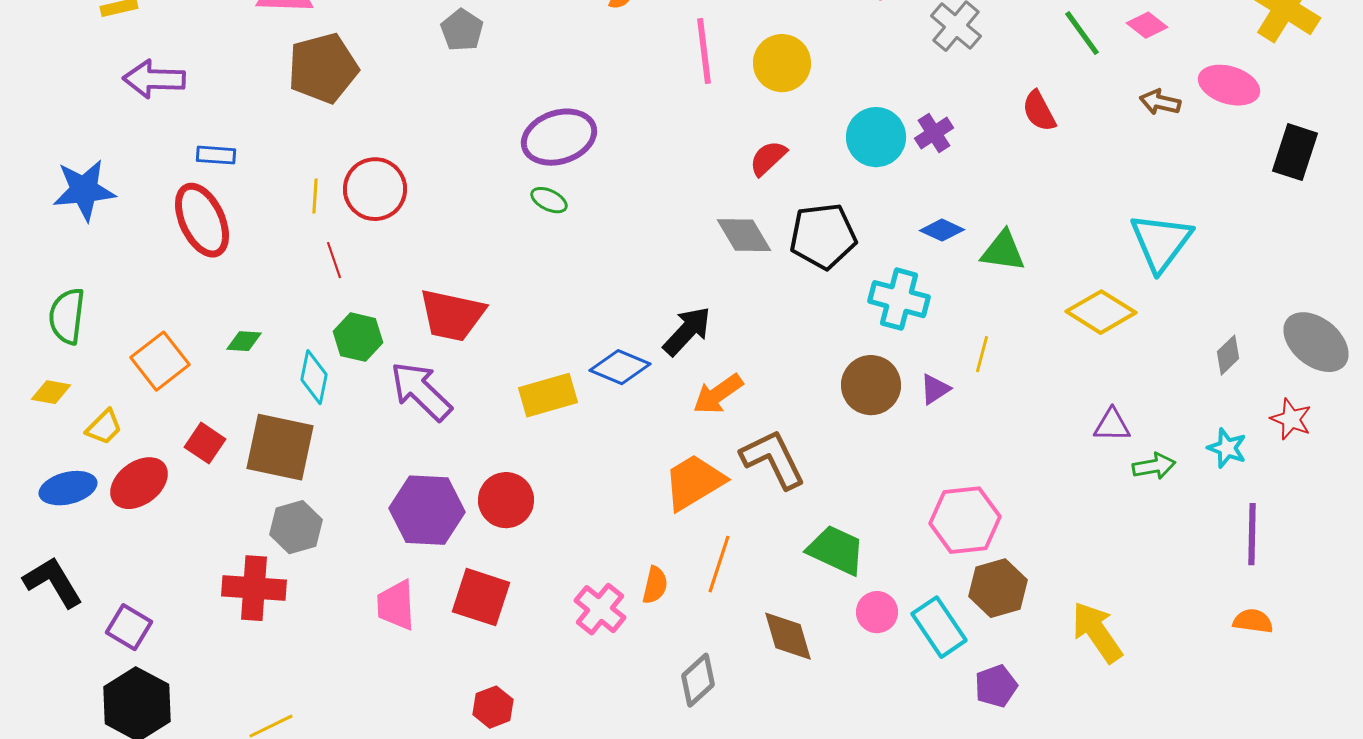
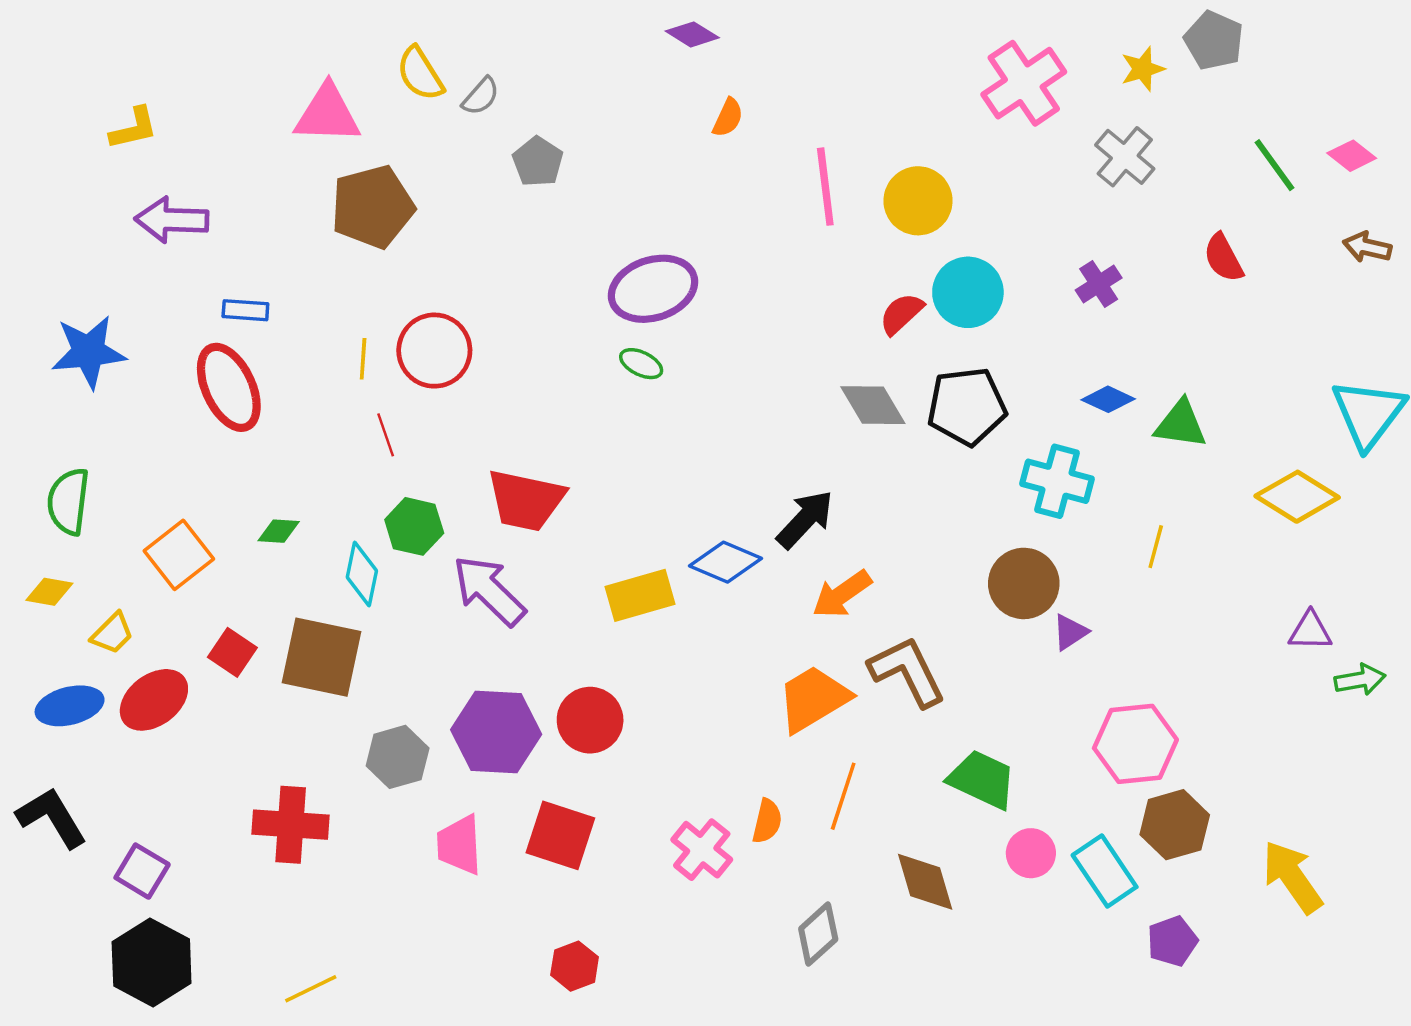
cyan circle: (876, 137) -> (968, 292), moved
purple triangle: (935, 389) -> (1070, 632), moved
gray hexagon: (296, 527) -> (398, 757), moved

